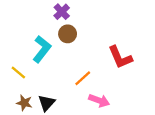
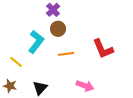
orange line: (83, 78) -> (66, 54), moved, turned 35
brown star: (24, 103) -> (10, 86), moved

